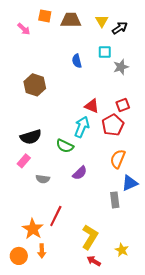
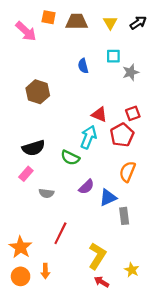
black arrow: (120, 28) -> (138, 23), moved
pink arrow: (24, 29) -> (26, 31), size x1.5
blue triangle: (130, 183) -> (108, 198), moved
orange star: (33, 229) -> (21, 247), moved

